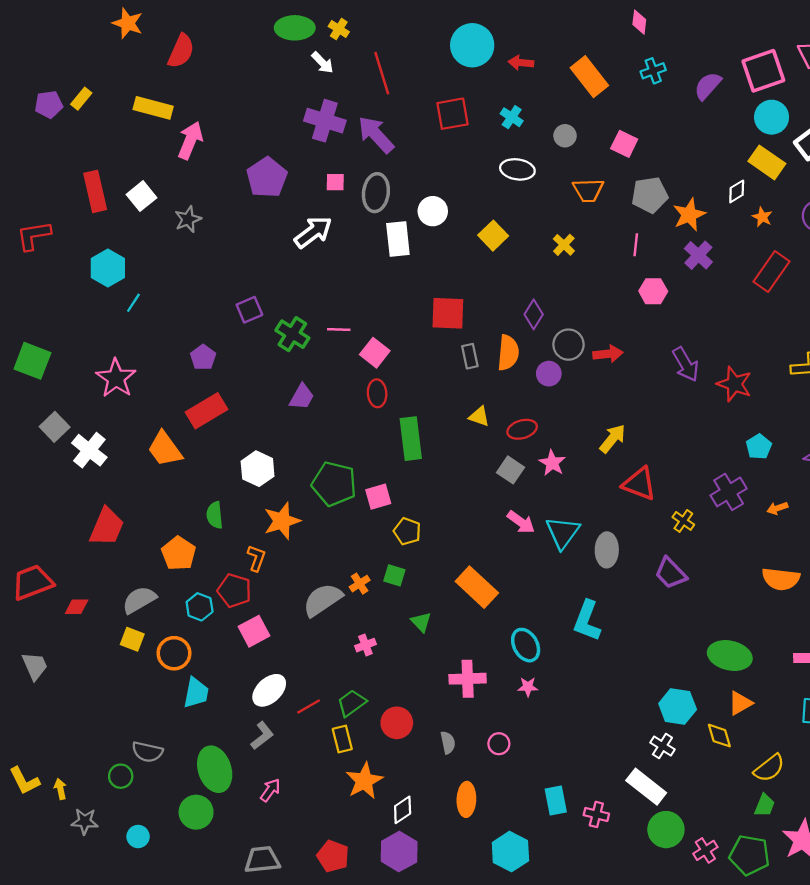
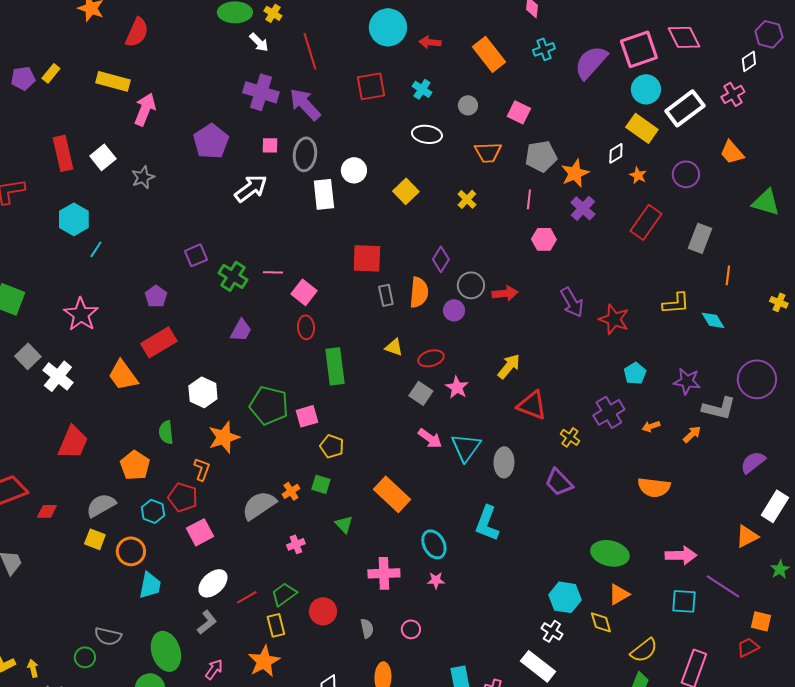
purple semicircle: (708, 86) -> (591, 62), size x1.4
orange star: (364, 781) -> (264, 661), moved

